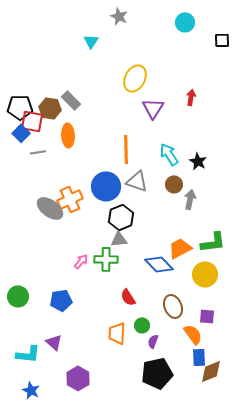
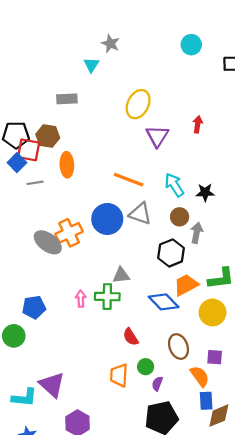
gray star: (119, 16) -> (110, 44), moved
gray rectangle: (71, 100) -> (67, 99), moved, turned -48
orange line: (126, 149) -> (129, 180), turned -68
black star: (198, 161) -> (205, 192), turned -30
black hexagon: (121, 217) -> (171, 253), moved
pink arrow: (81, 261) -> (81, 299), turned -42
blue pentagon: (61, 300) -> (34, 307), moved
purple triangle: (54, 342) -> (52, 385), size x1.5

